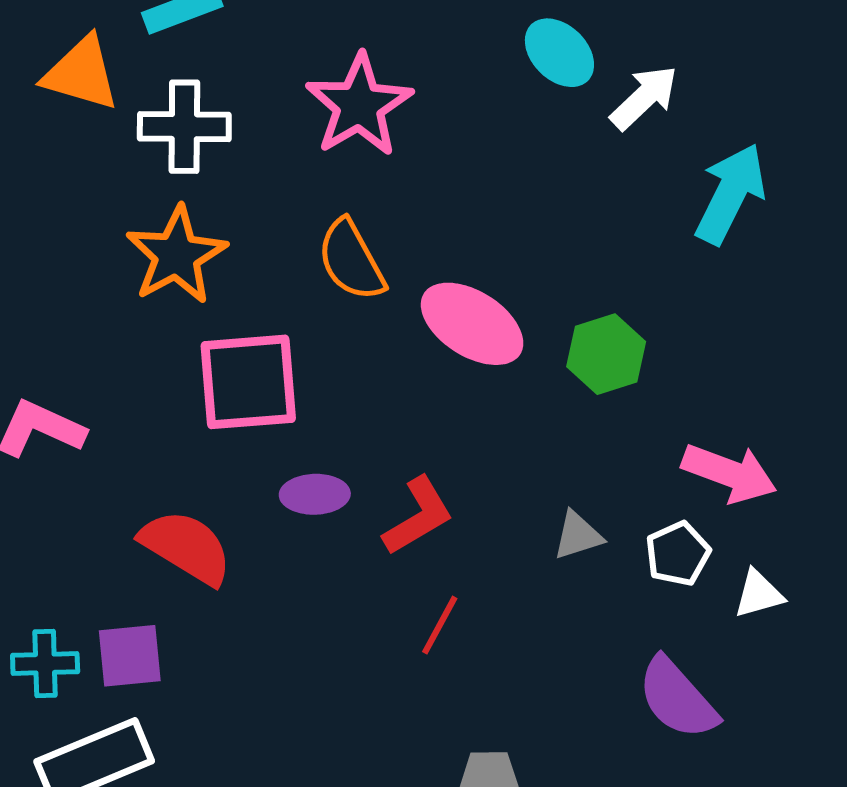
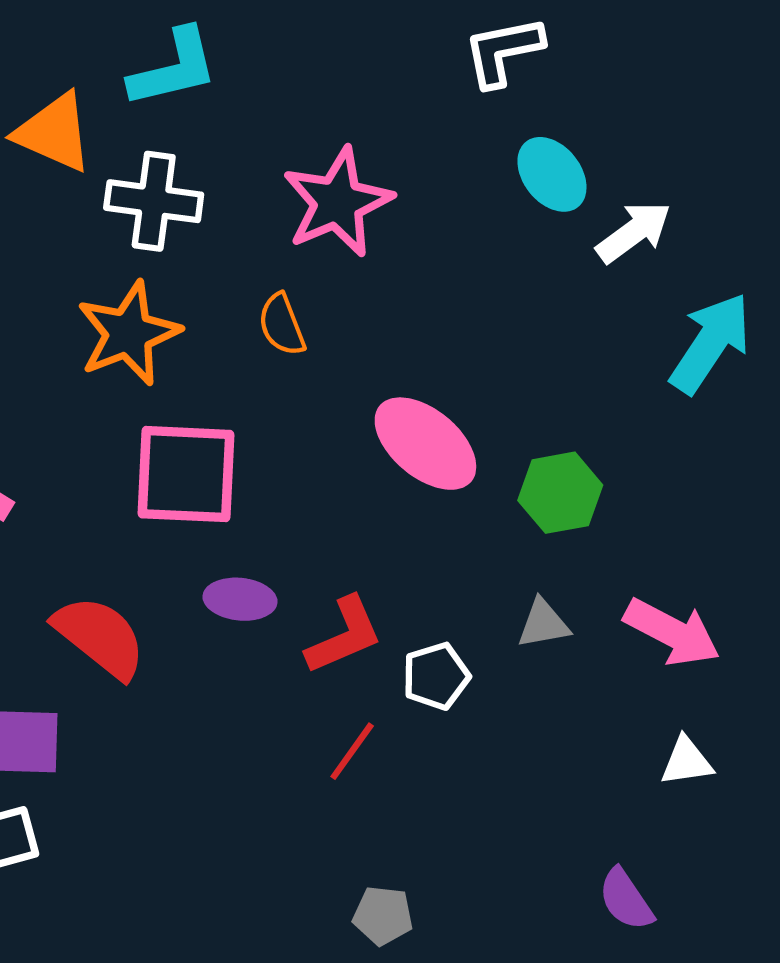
orange semicircle: (351, 260) -> (282, 325), moved, size x0.7
gray triangle: (578, 535) -> (543, 624), moved
white pentagon: (678, 554) -> (436, 676), moved
purple semicircle: (677, 698) -> (626, 900), moved, size x0.7

